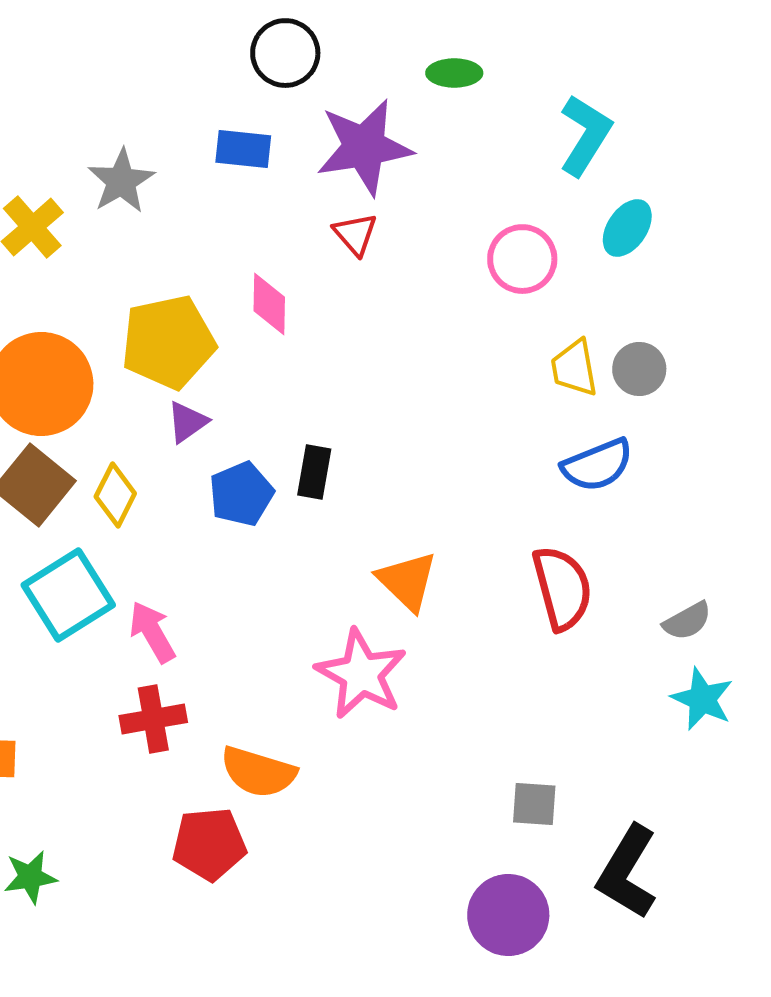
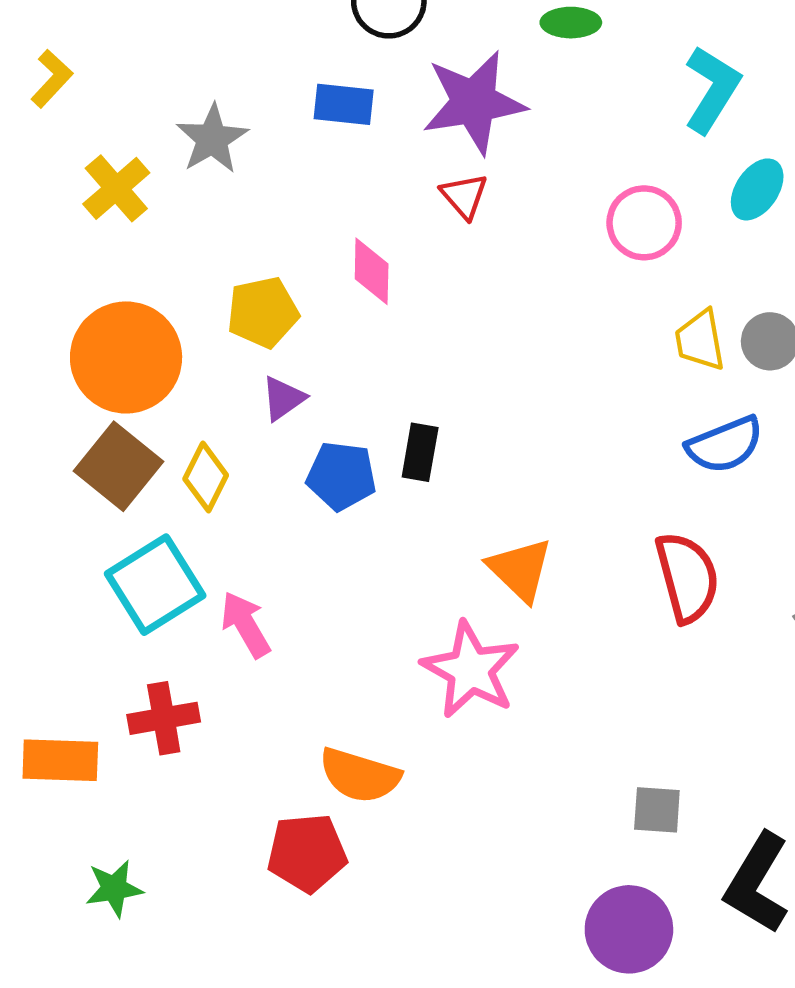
yellow pentagon: (168, 342) -> (263, 312), size x0.7
blue pentagon: (241, 494) -> (341, 476), turned 30
red cross: (153, 719) -> (164, 718), moved

